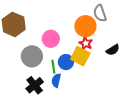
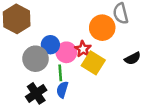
pink circle: (51, 39) -> (66, 52), moved
red star: (86, 43) -> (83, 49), moved
blue circle: (66, 62) -> (50, 45), moved

